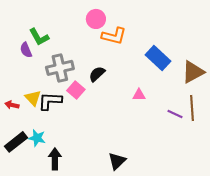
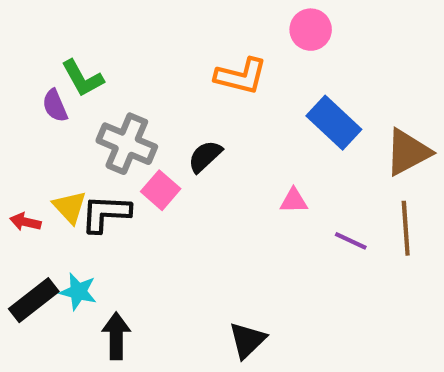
pink circle: (96, 19) -> (311, 30), moved
gray cross: (60, 68) -> (127, 144), turned 36
purple line: (175, 114) -> (351, 241), moved

